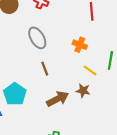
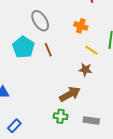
cyan pentagon: (15, 94) -> (23, 47), moved
brown arrow: (58, 99) -> (70, 94), moved

